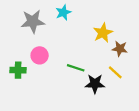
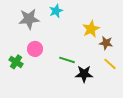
green cross: (18, 70) -> (16, 62), turned 32
yellow line: (115, 72) -> (110, 64), moved

